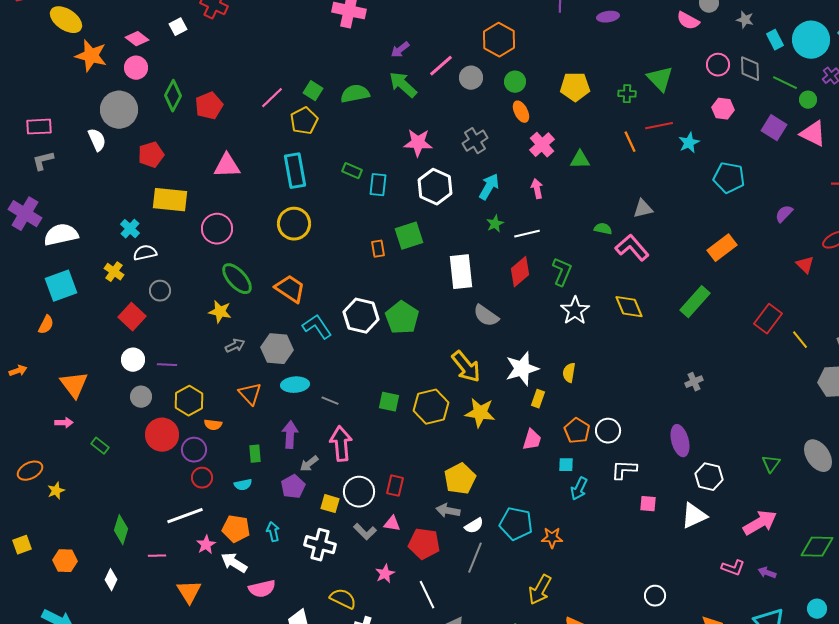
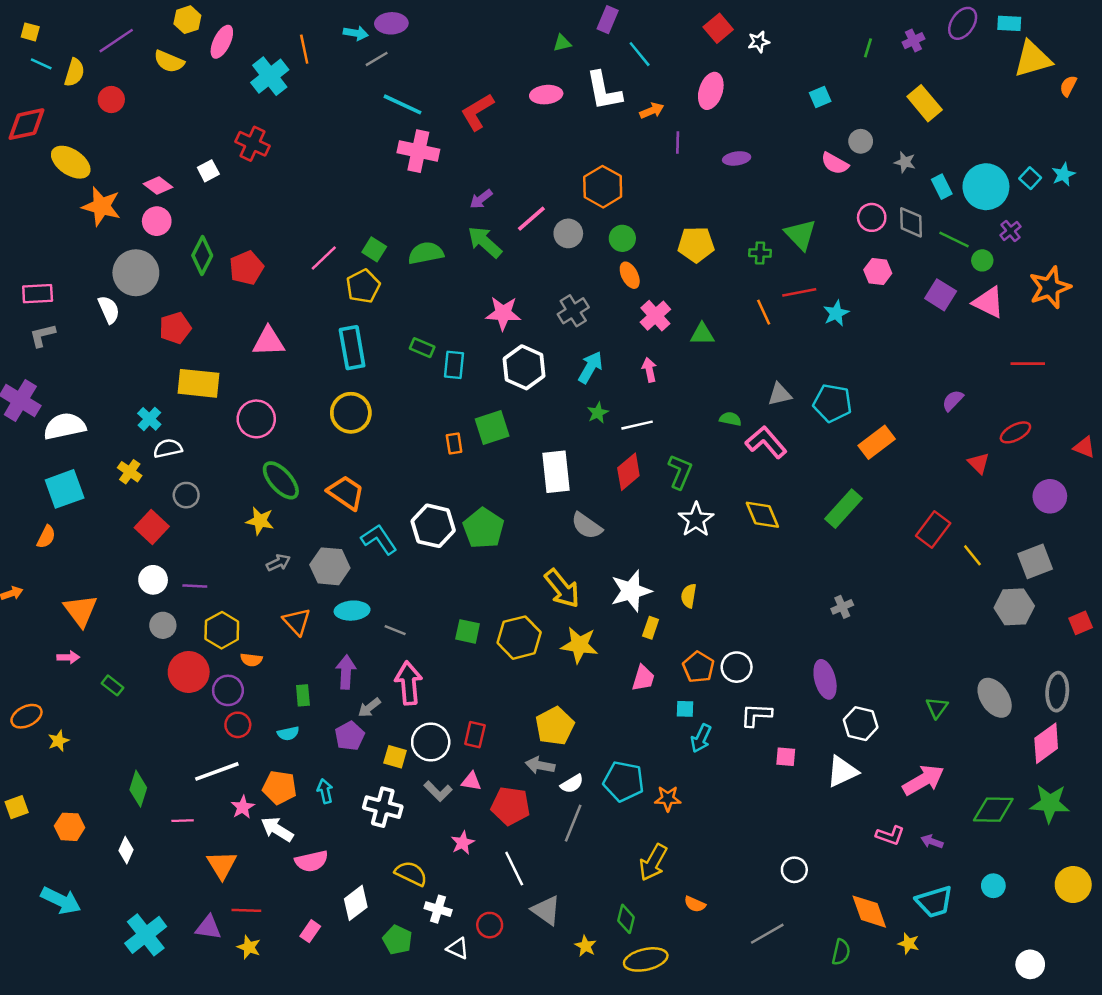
cyan pentagon: (729, 178) -> (832, 403), moved

